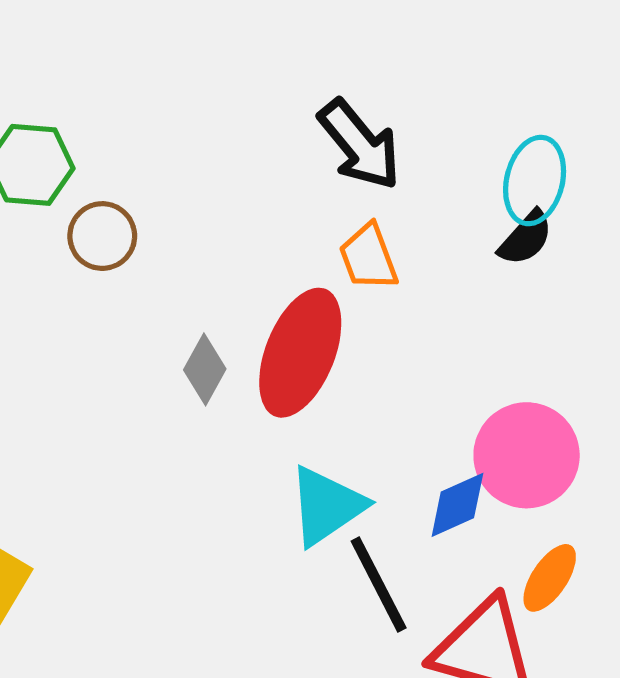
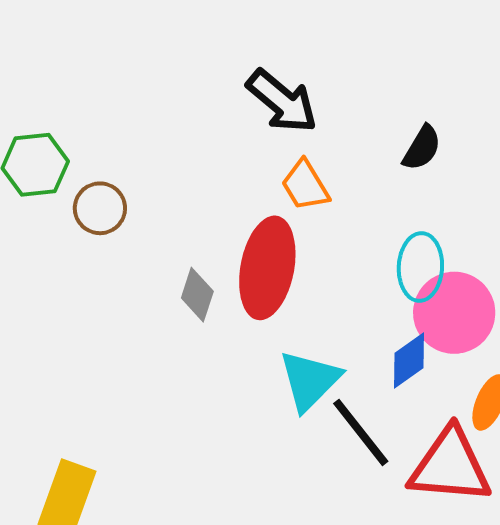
cyan ellipse: (535, 181) -> (420, 267), moved

